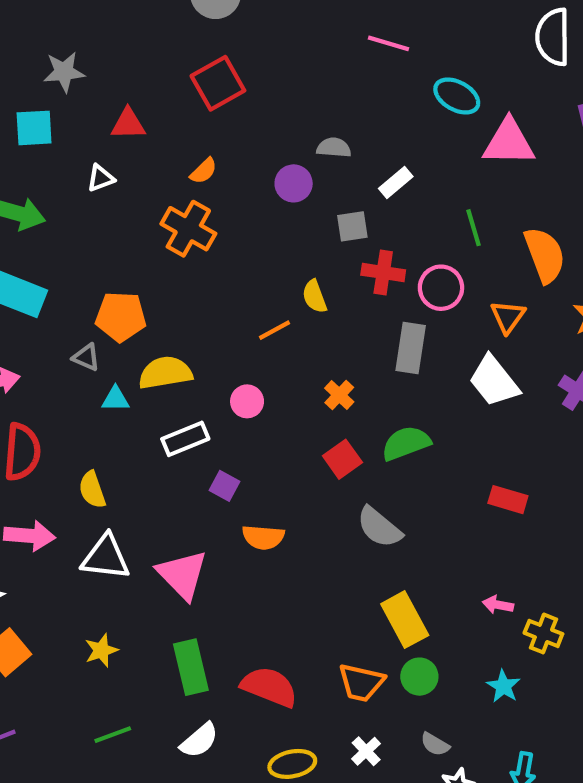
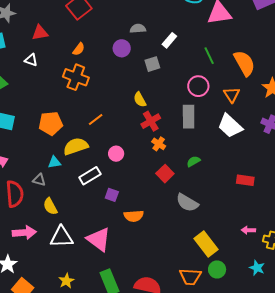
white triangle: (101, 178) -> (31, 60), turned 48
red cross: (383, 273) -> (151, 121), moved, turned -30
orange line: (274, 330) -> (96, 119), moved
gray triangle: (86, 357) -> (39, 180), moved
green semicircle: (406, 443) -> (193, 161), size x0.6

